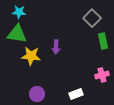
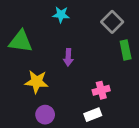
cyan star: (19, 12) -> (61, 15), moved
yellow star: (31, 56) -> (37, 82), moved
pink cross: (102, 75) -> (101, 90), moved

